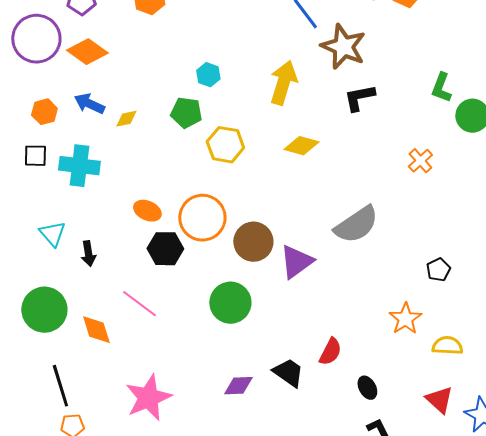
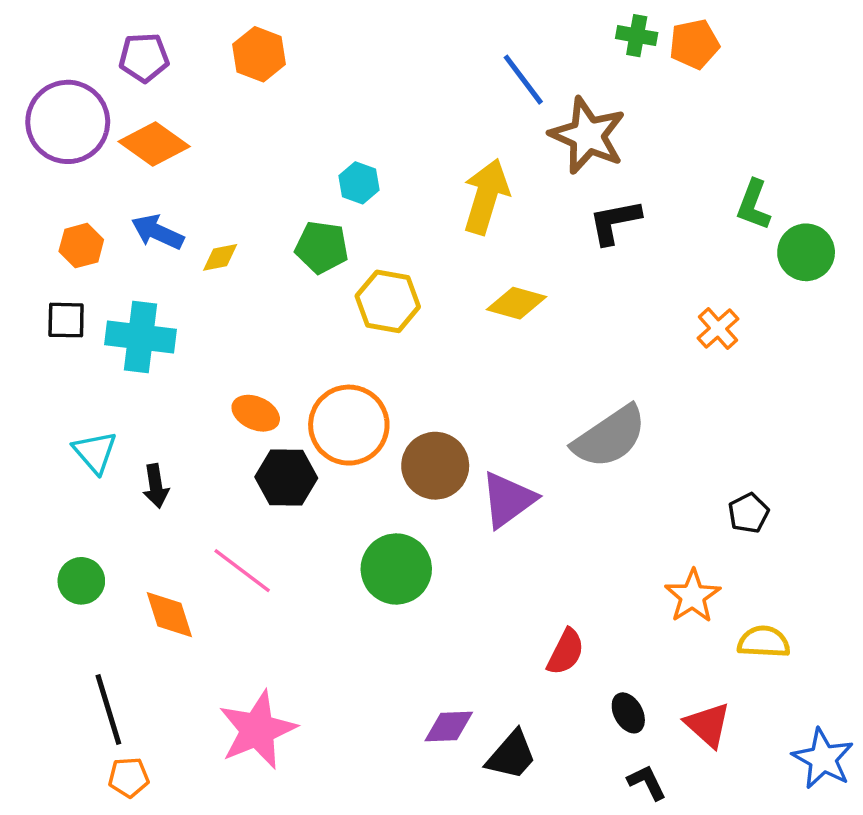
green circle: (44, 310) -> (81, 581), size x0.6
black trapezoid: (288, 373) -> (511, 755), moved, turned 96
purple diamond: (238, 386) -> (449, 726), moved
red triangle: (439, 400) -> (708, 725), moved

